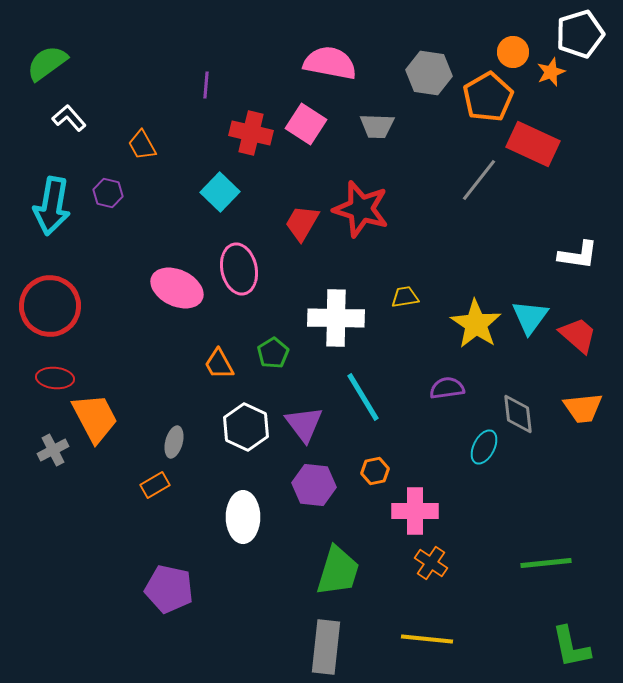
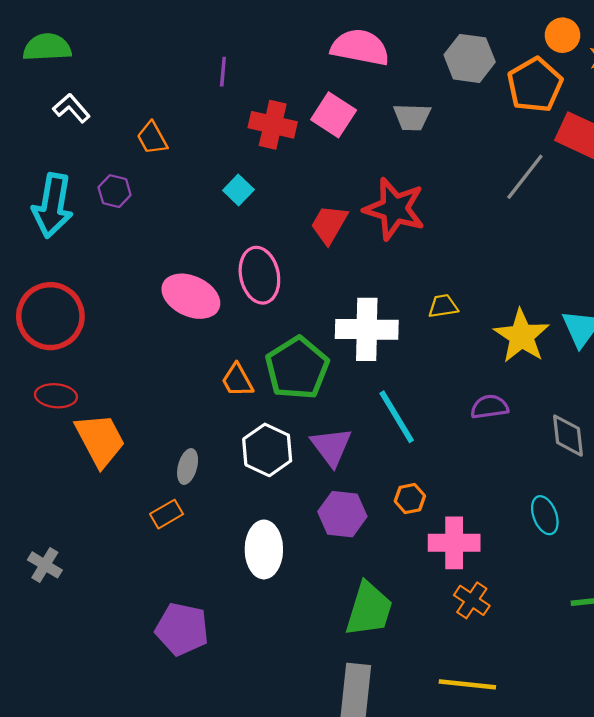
green semicircle: (47, 63) -> (47, 47), turned 33
cyan square: (220, 192) -> (238, 190), size x0.7
green pentagon: (273, 353) -> (297, 368), size x1.8
cyan ellipse: (484, 447) -> (545, 515), moved, turned -48
gray cross: (53, 450) -> (45, 565), moved, turned -32

